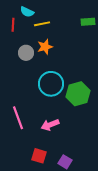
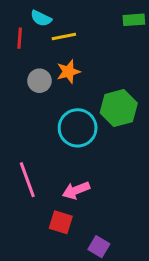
green rectangle: (88, 22) -> (134, 20), moved
green hexagon: (78, 94) -> (119, 108), moved
red square: (39, 156) -> (61, 222), moved

